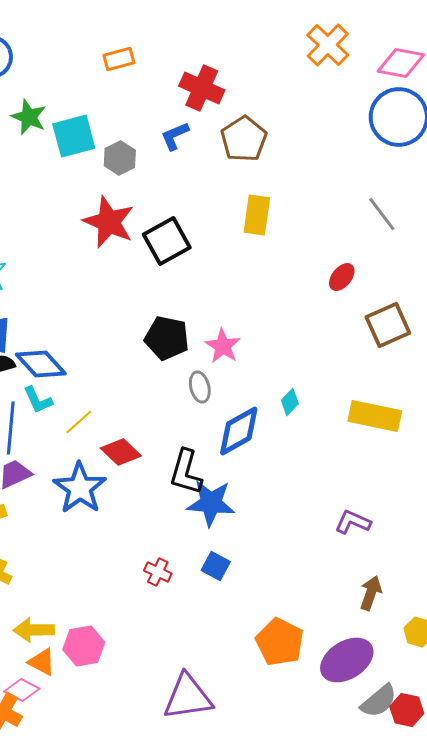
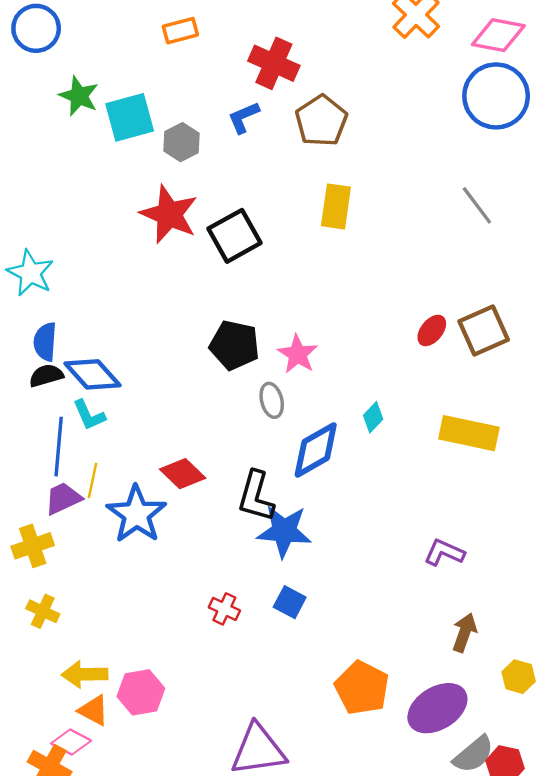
red ellipse: (342, 277) -> (432, 330), moved
yellow line: (79, 422) -> (92, 480), moved, turned -36

